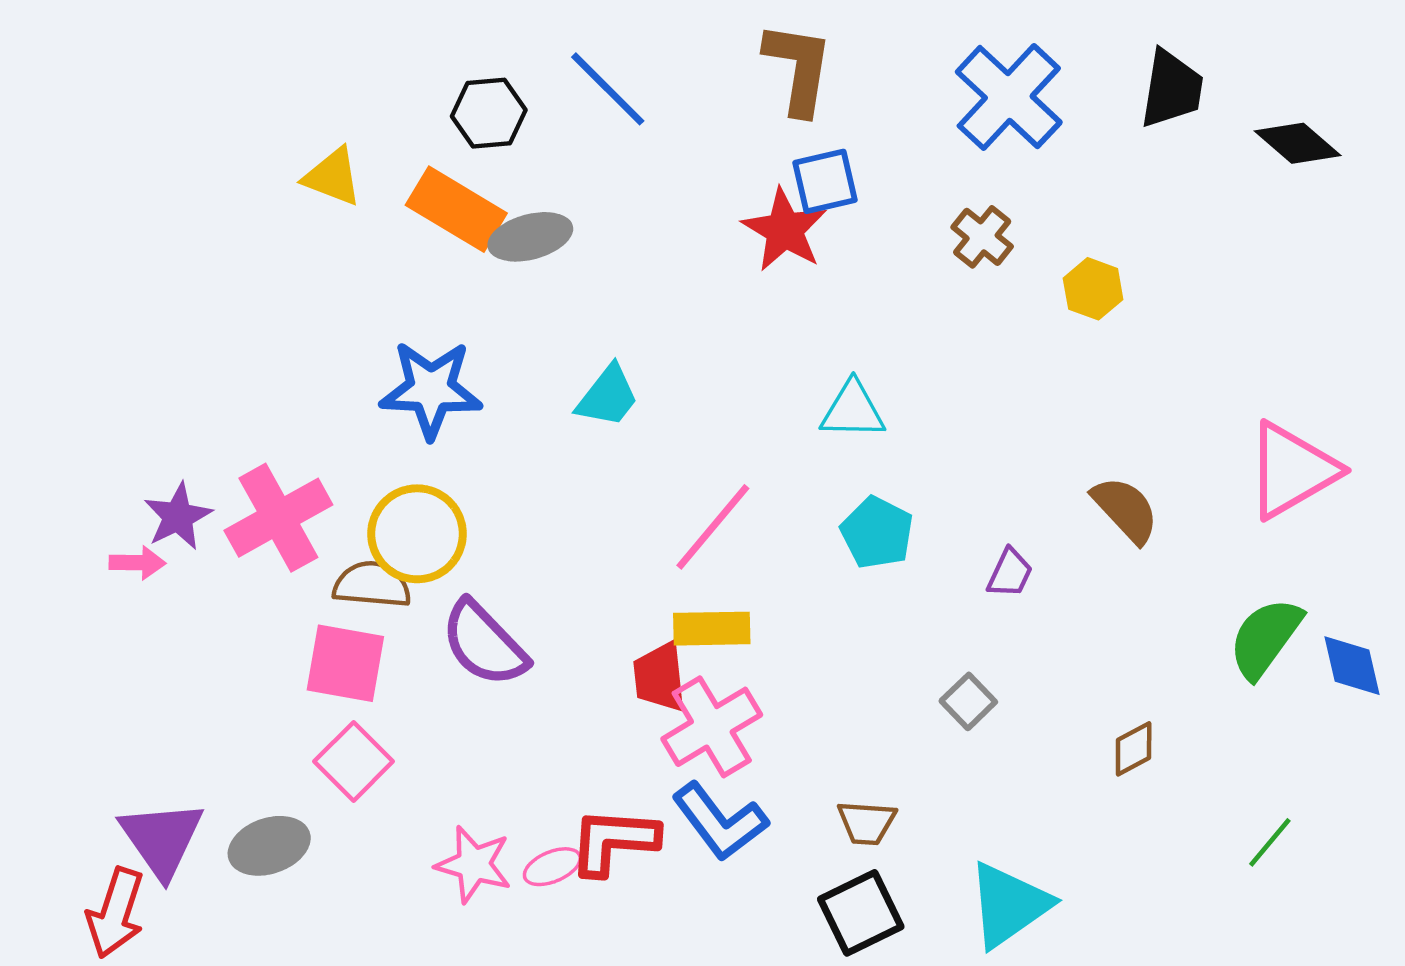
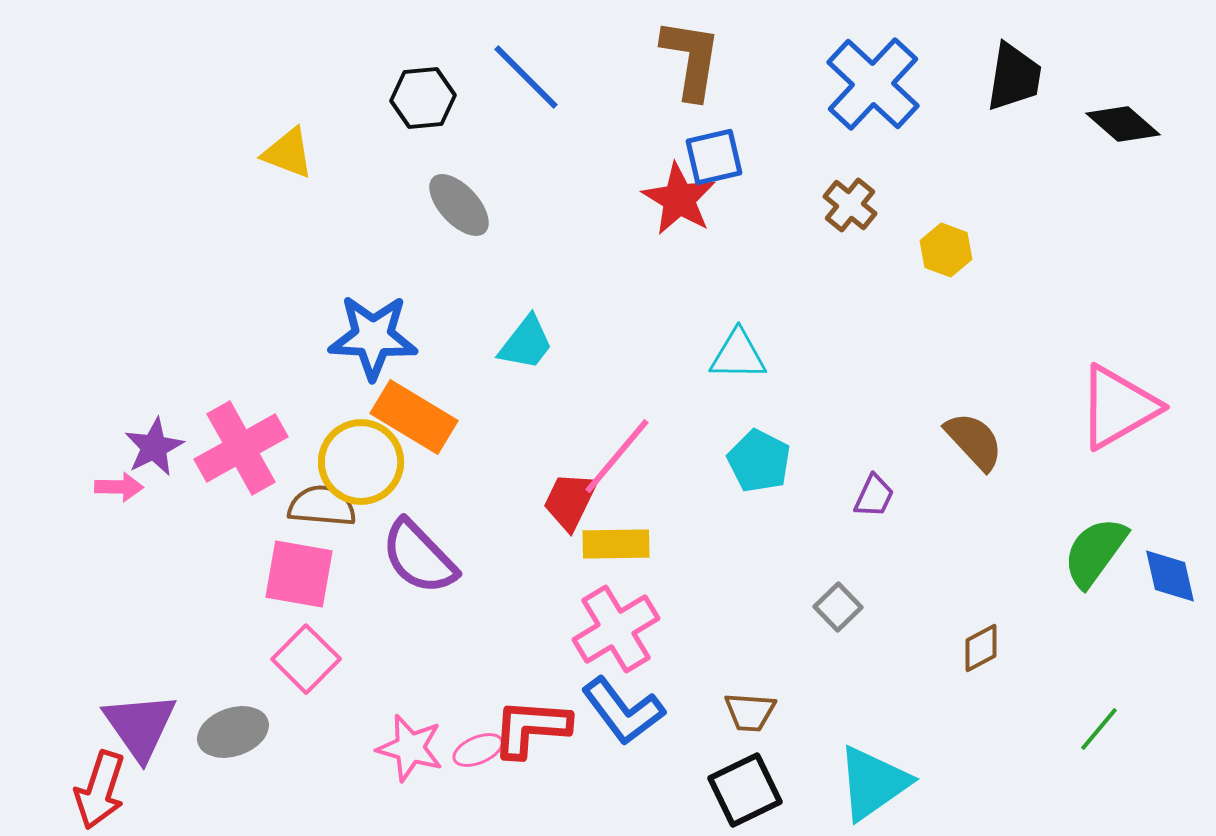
orange rectangle: (456, 209) -> (414, 417), moved
gray ellipse: (530, 237) -> (459, 205), turned 62
red trapezoid: (660, 677) -> (570, 501), moved, turned 32

